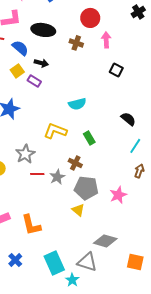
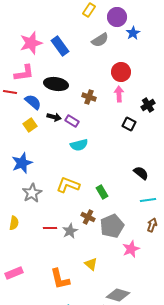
black cross: (138, 12) -> (148, 105), moved
red circle: (90, 18) -> (121, 72), moved
purple rectangle: (34, 81) -> (72, 121), moved
cyan semicircle: (77, 104) -> (79, 145), moved
cyan line: (135, 146) -> (148, 200), turned 49
gray star: (25, 154) -> (32, 193), moved
gray pentagon: (86, 188) -> (112, 226), moved, turned -30
orange L-shape: (31, 225) -> (60, 279), moved

